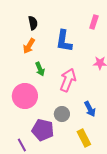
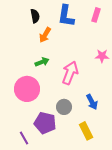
blue L-shape: (64, 41) -> (66, 16), moved
orange arrow: (29, 46) -> (45, 35), moved
green arrow: (40, 69) -> (42, 62), turned -88

